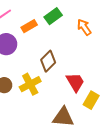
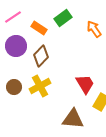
orange rectangle: (29, 26) -> (39, 28), turned 63
brown diamond: (48, 61) -> (41, 56), moved

